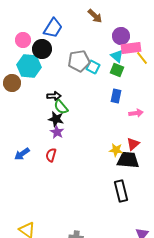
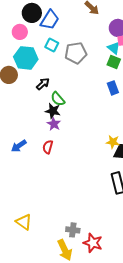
black circle: (42, 49) -> (32, 13), moved
cyan square: (93, 67) -> (52, 45), moved
black arrow: (54, 96) -> (43, 84), moved, turned -40
blue rectangle: (116, 96) -> (113, 88), turned -32

